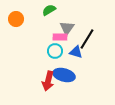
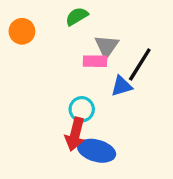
cyan circle: (55, 51) -> (82, 109), moved
blue triangle: (76, 52) -> (122, 86), turned -32
blue ellipse: (64, 75) -> (97, 151), moved

